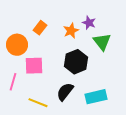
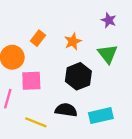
purple star: (89, 23) -> (109, 20), moved
black semicircle: (65, 92) -> (66, 110), turned 60

